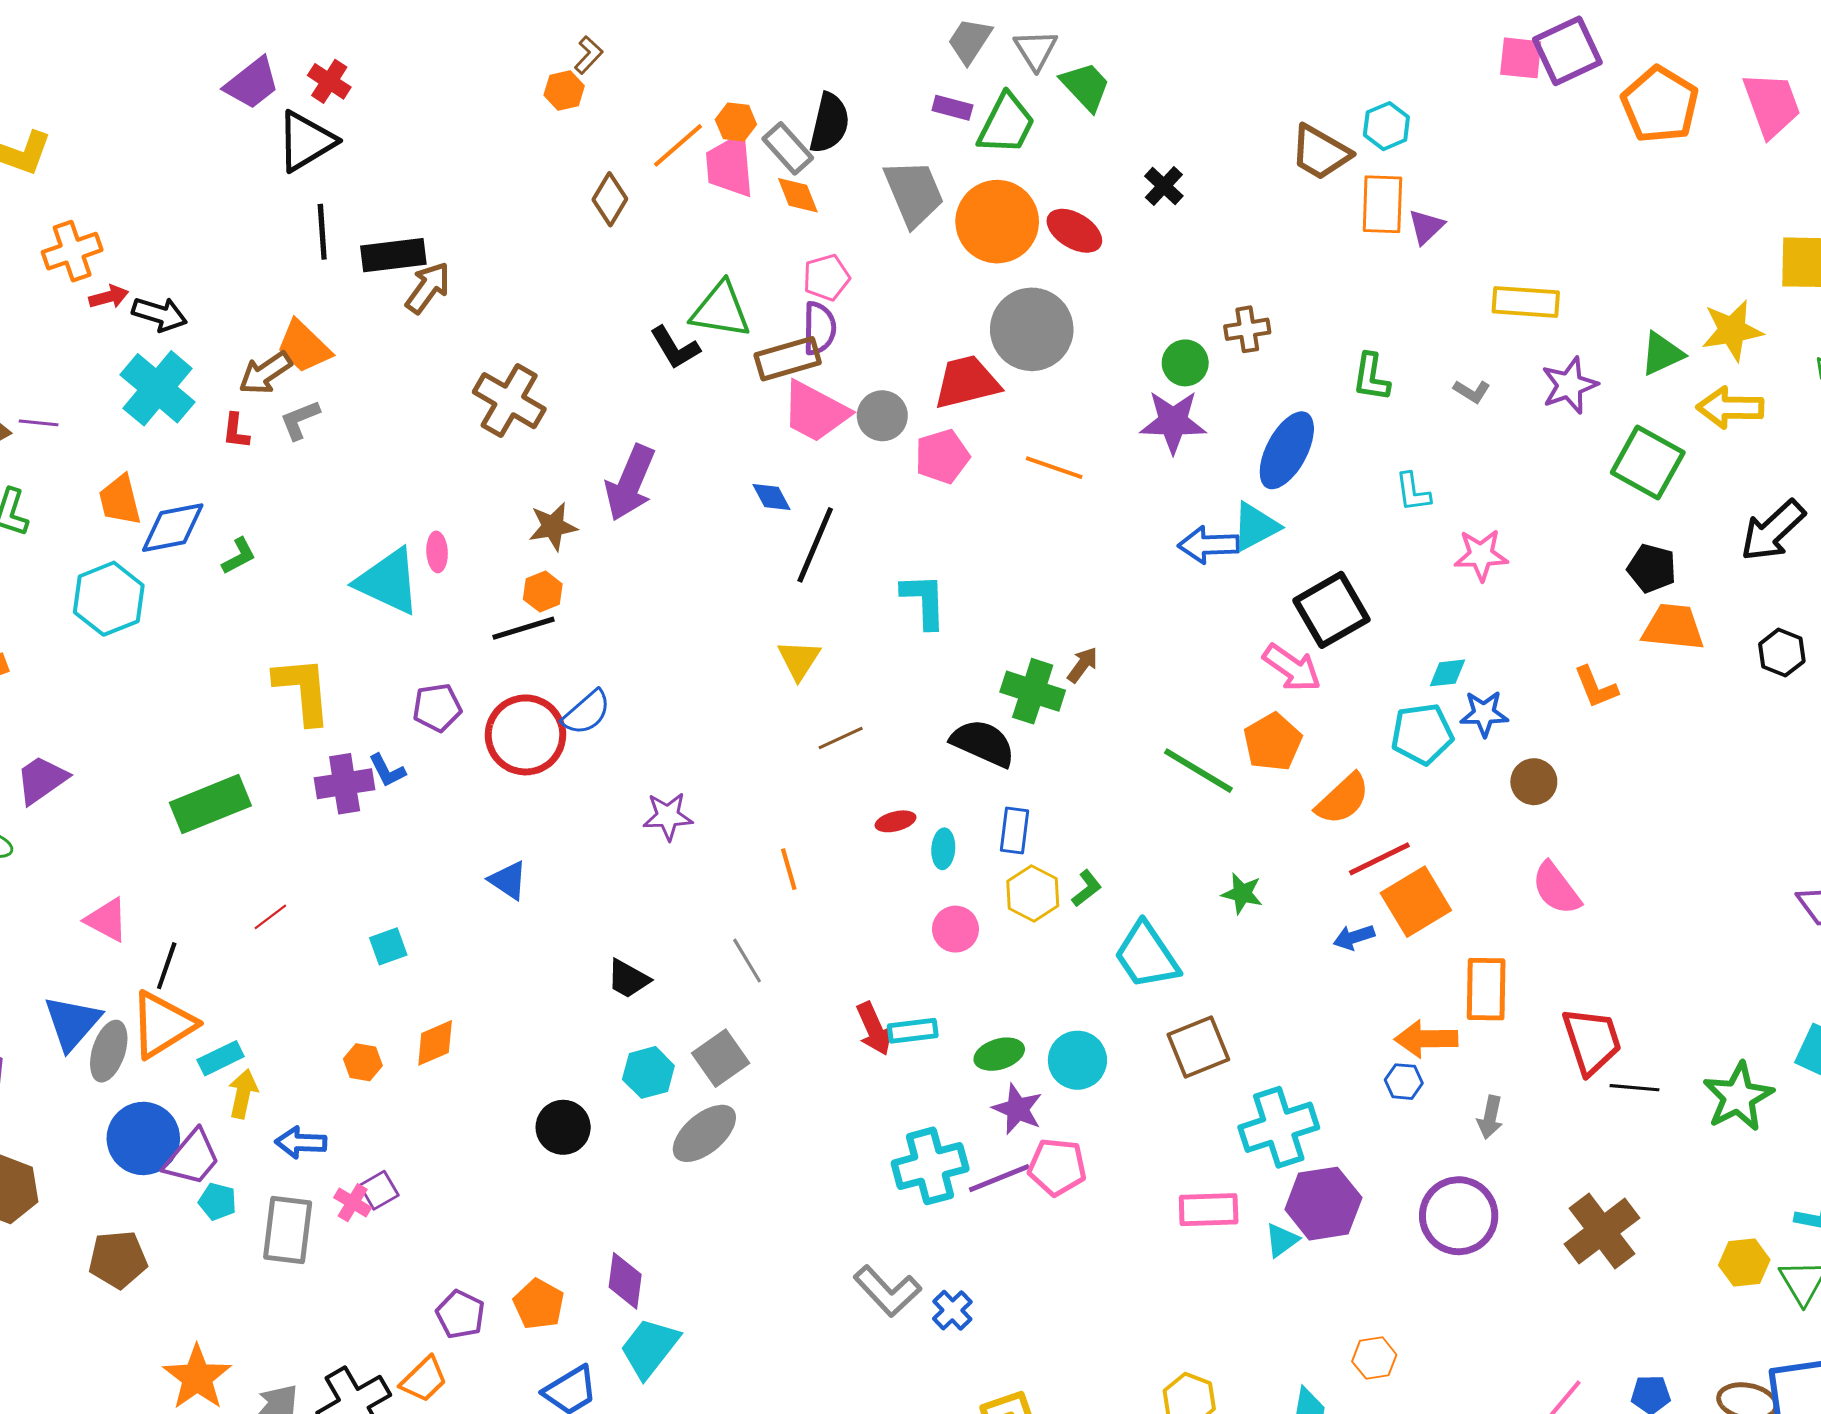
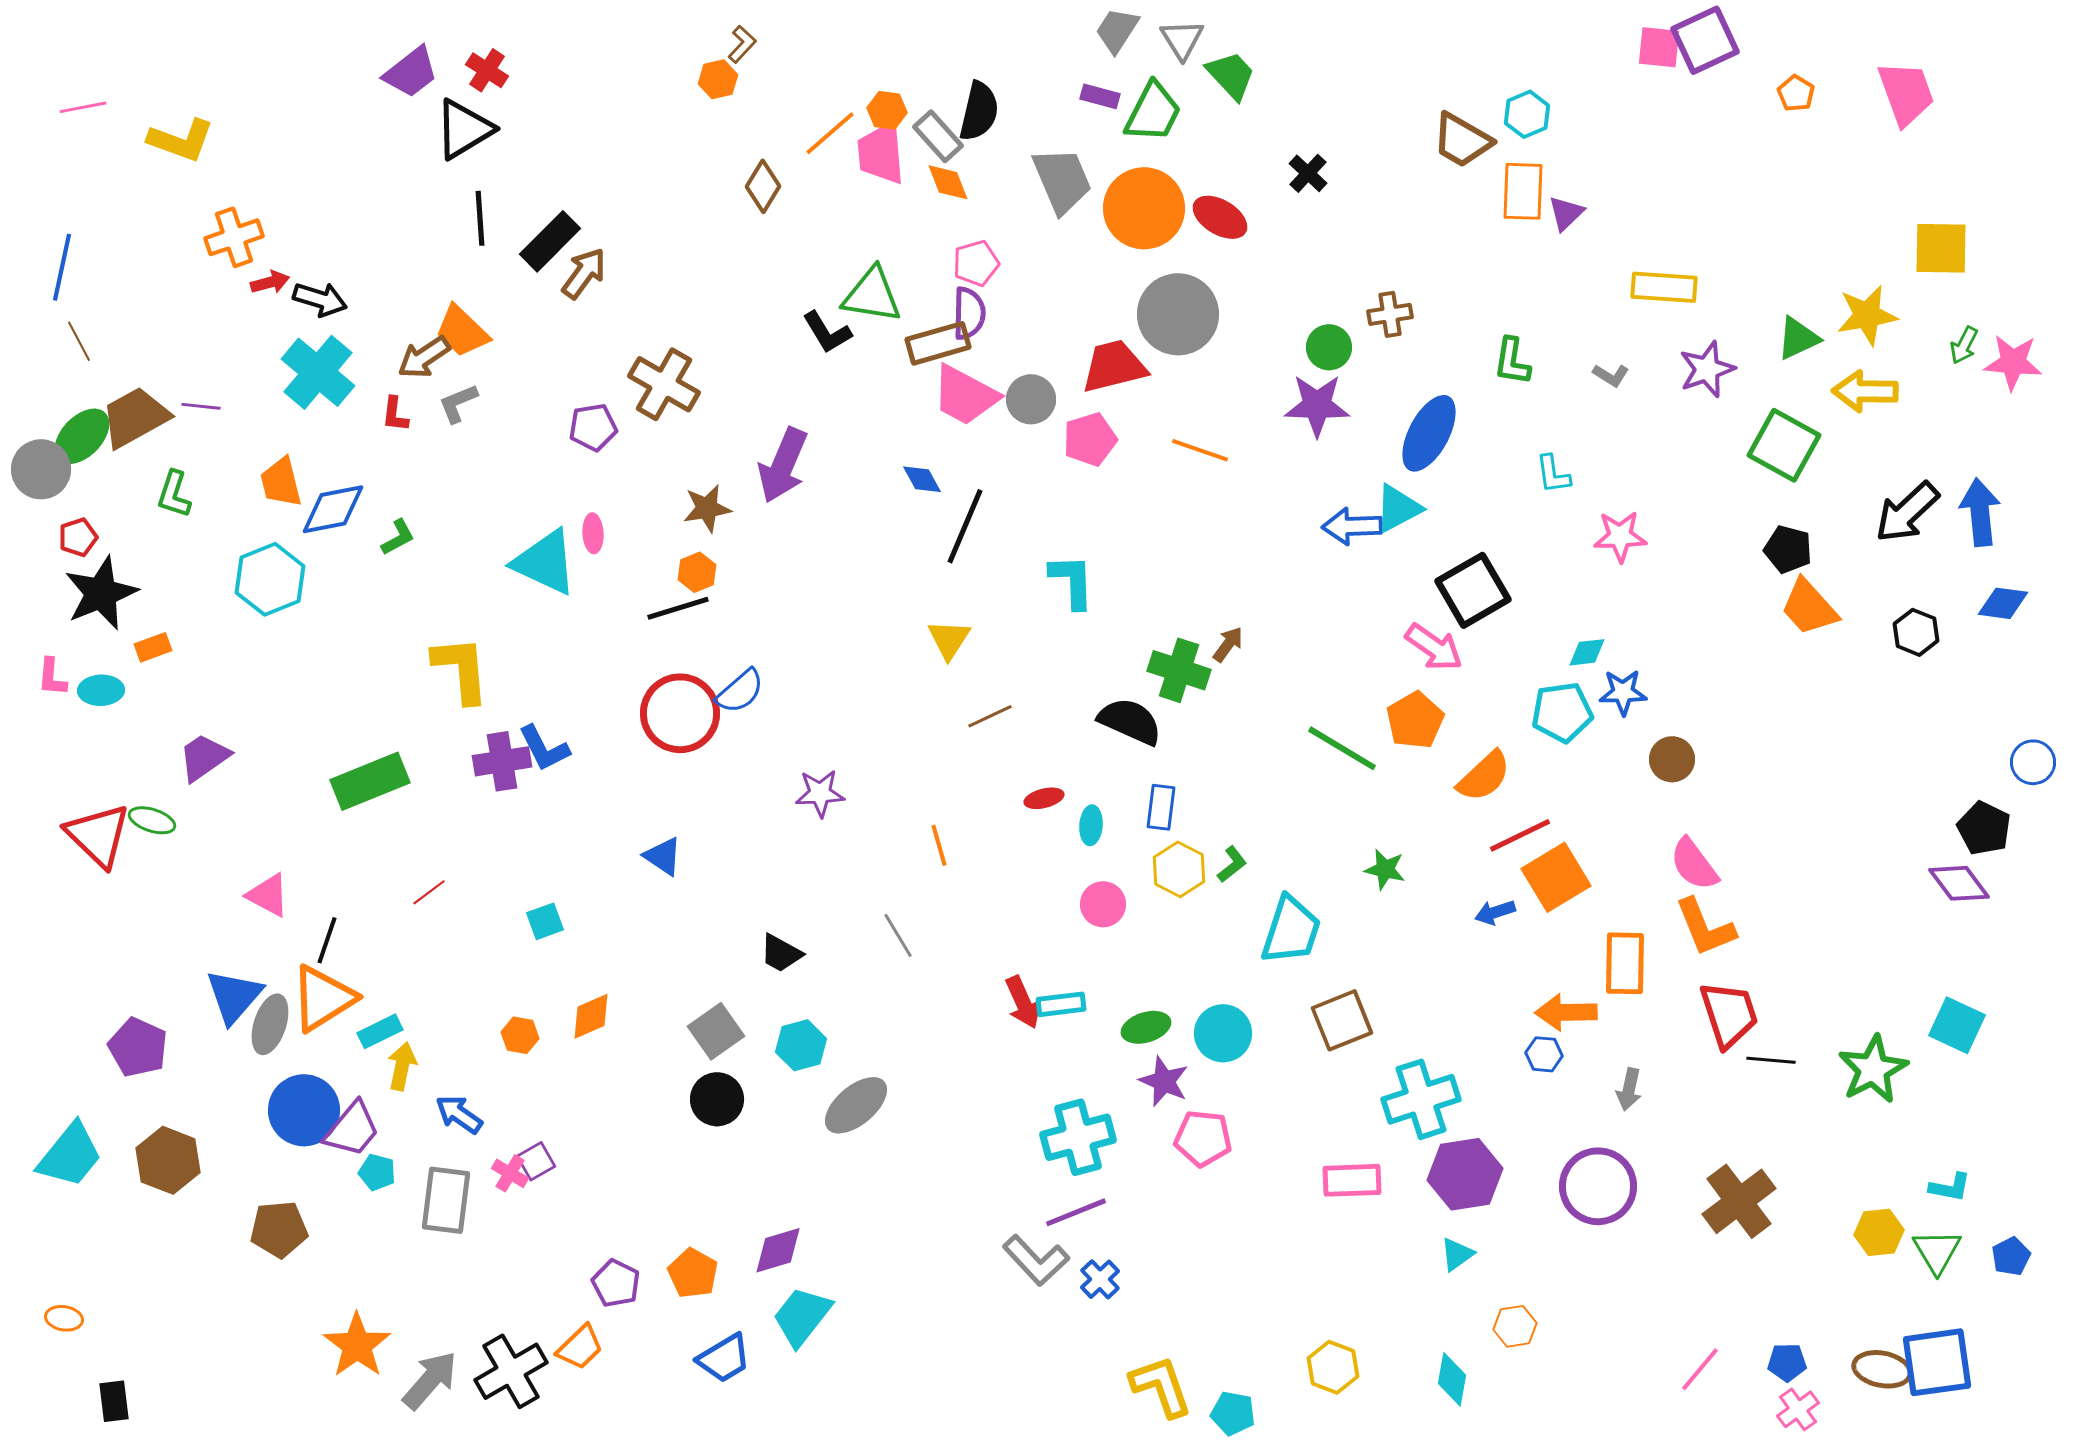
orange pentagon: (1660, 105) -> (1796, 93), size x0.5
black rectangle: (393, 255) -> (550, 241), turned -38
orange trapezoid: (1673, 627) -> (1809, 607), turned -138
orange L-shape: (1596, 687) -> (1705, 927), moved, size x1.4
purple pentagon: (437, 707) -> (593, 427), moved
blue L-shape: (387, 771) -> (544, 748), size x1.4
cyan trapezoid: (1147, 956) -> (1291, 930), turned -128
gray square: (721, 1058) -> (716, 1031), moved
blue arrow: (301, 1143) -> (459, 1114), turned 33
purple line: (999, 1178) -> (1076, 1212), moved
cyan triangle: (1282, 1240) -> (1457, 1254), moved
purple diamond: (625, 1281) -> (778, 1250), turned 66

